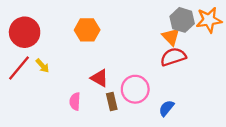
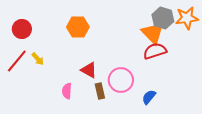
red circle: (25, 32) -> (22, 29), size x0.7
orange triangle: (171, 37) -> (153, 33), size x1.4

